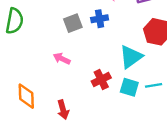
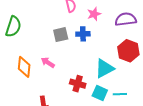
red cross: (101, 79) -> (78, 84), turned 35
orange diamond: (26, 96) -> (24, 67), moved

